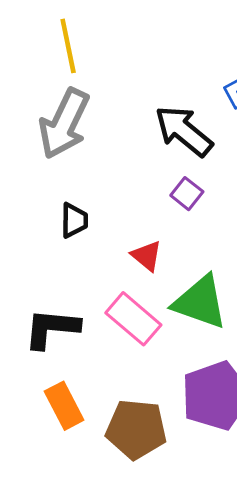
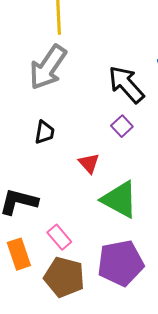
pink rectangle: (133, 319) -> (59, 237), moved, size x0.7

